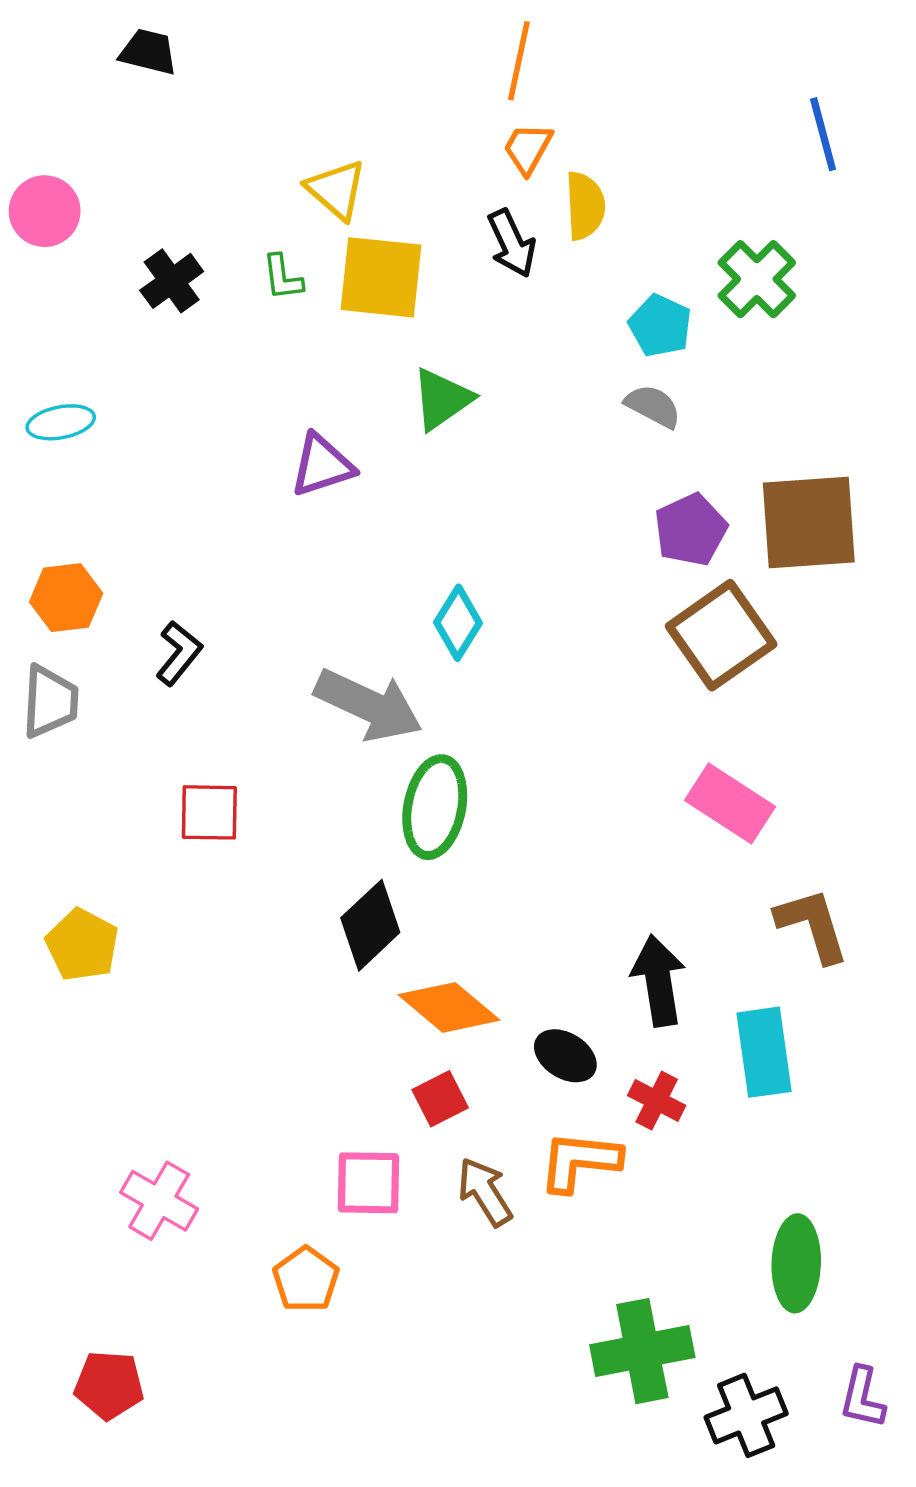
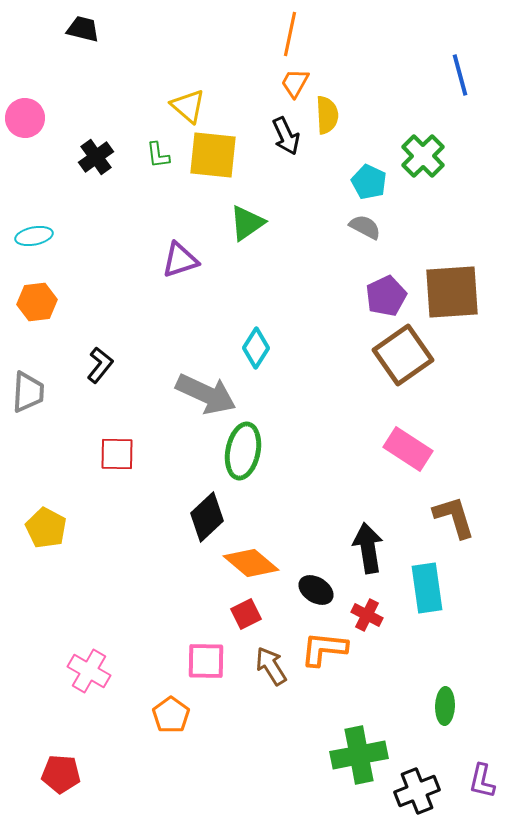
orange hexagon: (66, 598) -> (37, 302), moved
green ellipse: (796, 1263) -> (445, 706), size x0.7

